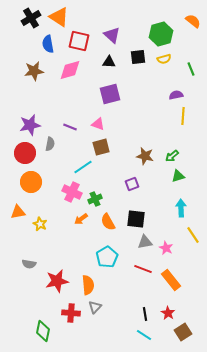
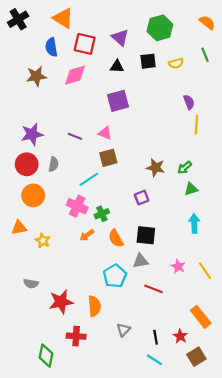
black cross: (31, 18) -> (18, 19), moved
green hexagon: (161, 34) -> (160, 28), moved
green line: (191, 69) -> (205, 55), moved
purple semicircle: (176, 95) -> (189, 102), turned 80
gray semicircle: (50, 144) -> (54, 164), moved
yellow line: (193, 235) -> (205, 271), moved
gray triangle: (145, 242) -> (141, 261), moved
orange rectangle: (171, 280) -> (201, 317), moved
gray triangle: (95, 307) -> (123, 330), moved

